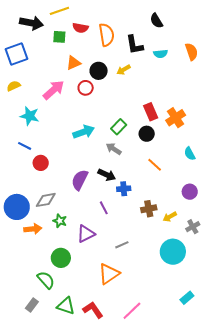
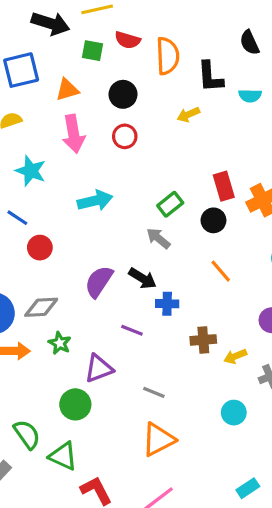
orange triangle: (73, 63) -> (67, 90), moved
black circle: (99, 71) -> (123, 94), moved
pink arrow: (54, 90) -> (74, 134), turned 115
cyan arrow: (84, 132) -> (95, 201), moved
purple line: (104, 208) -> (132, 330), turned -48
gray line: (122, 245) -> (154, 392), turned 40
cyan circle: (173, 252) -> (234, 413), size x0.6
green circle: (61, 258) -> (75, 404), moved
orange triangle: (109, 274) -> (158, 439), moved
green triangle: (66, 306) -> (63, 456), moved

